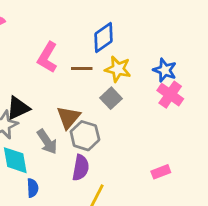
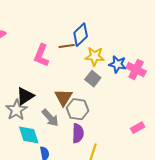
brown line: (82, 68) -> (67, 46), moved
blue star: (165, 70) -> (118, 64), moved

